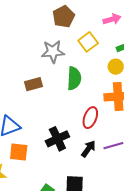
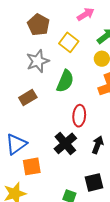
green semicircle: (74, 78) -> (65, 81), turned 35
red ellipse: (90, 118) -> (79, 116), moved

